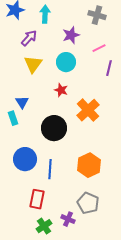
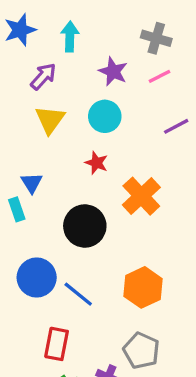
purple star: (71, 35) -> (113, 71), turned -30
pink line: (99, 48) -> (160, 76), moved
purple line: (109, 68) -> (176, 126), turned 49
blue line: (50, 169) -> (78, 294), turned -54

